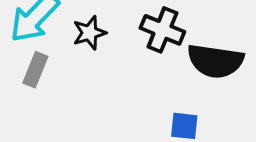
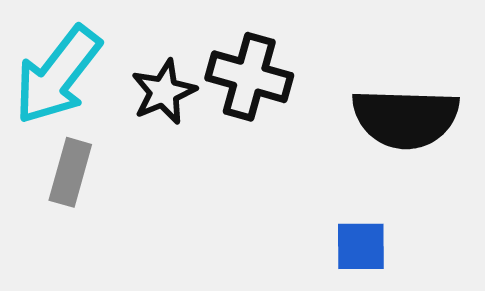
black cross: (162, 30) -> (249, 77), moved

